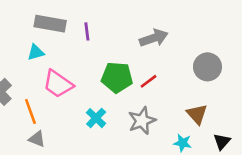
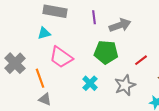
purple line: (87, 31) -> (94, 17), moved
gray arrow: (154, 38) -> (120, 25), moved
red line: (148, 81) -> (141, 60), moved

